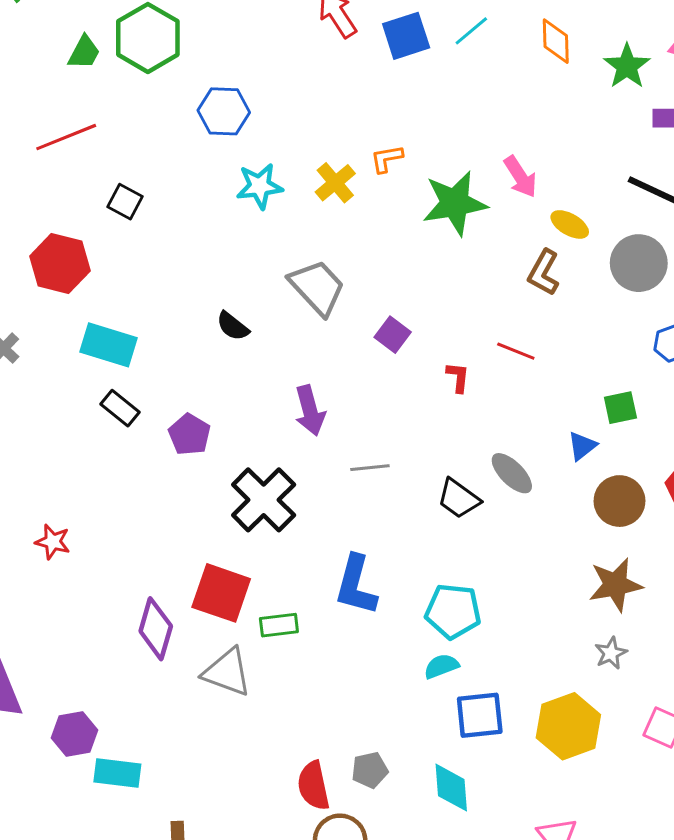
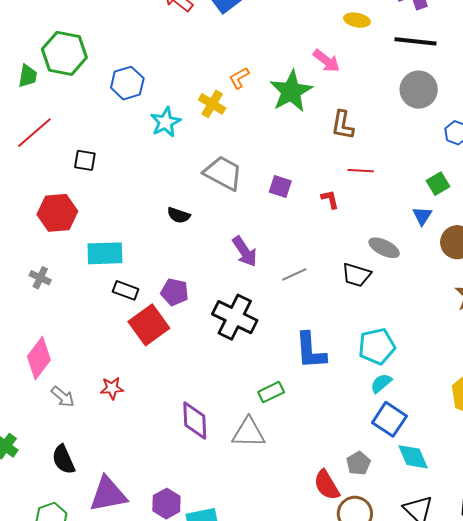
yellow ellipse: (570, 224) -> (357, 20), moved
brown L-shape: (544, 273) -> (343, 125), moved
red square: (221, 593) -> (149, 325), moved, turned -36
blue square: (480, 715) -> (389, 419), moved, turned -32

